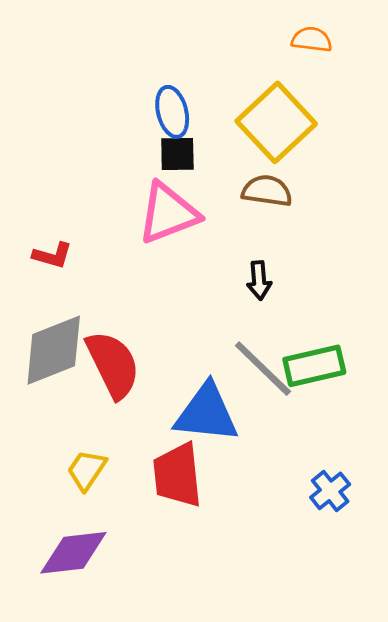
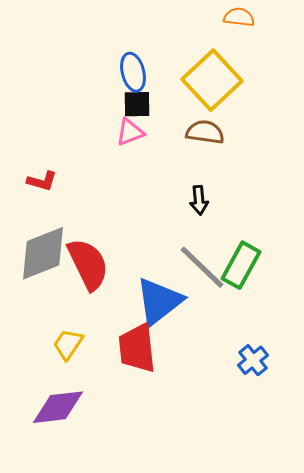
pink triangle: (168, 213) -> (130, 132), moved, size x0.6
green rectangle: (314, 366) -> (241, 265), turned -48
blue triangle: (206, 413) -> (159, 301), turned -44

